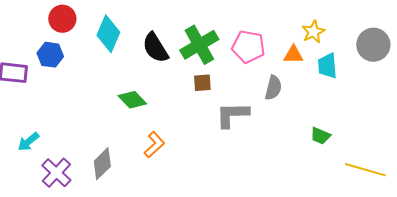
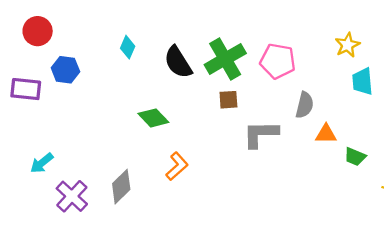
red circle: (62, 19) -> (38, 31), moved
cyan diamond: (108, 34) -> (128, 47), size x0.6
orange triangle: (293, 55) -> (326, 134), moved

